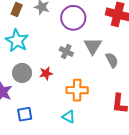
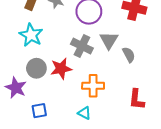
gray cross: (66, 51) -> (82, 46), size x1.5
red star: (46, 73) -> (61, 69), size x1.5

